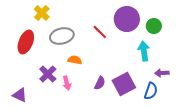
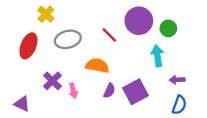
orange semicircle: (75, 60) -> (97, 66), moved, size x1.5
blue semicircle: (151, 91) -> (179, 105), moved

